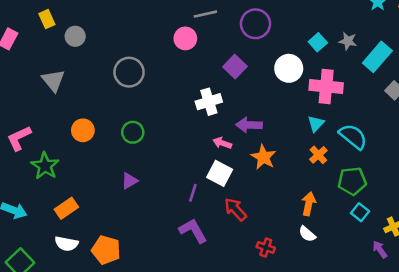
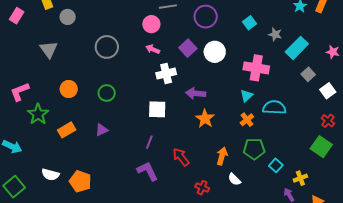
cyan square: (318, 42) -> (249, 23), moved
white circle: (289, 68) -> (215, 52), moved
cyan semicircle: (353, 137) -> (274, 107), turned -40
pink arrow: (222, 143) -> (153, 49), moved
white square: (220, 173) -> (157, 109), moved, turned -30
green pentagon: (352, 181) -> (254, 149), moved
orange arrow: (309, 204) -> (222, 156), moved
orange rectangle: (66, 208) -> (67, 130), moved

